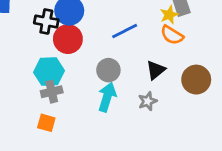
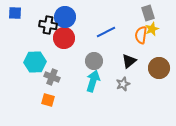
yellow star: (169, 15) -> (152, 29), moved
orange semicircle: (172, 35) -> (141, 35), turned 66
cyan hexagon: (49, 71) -> (35, 62), moved
gray cross: (52, 92) -> (52, 77), turned 35

